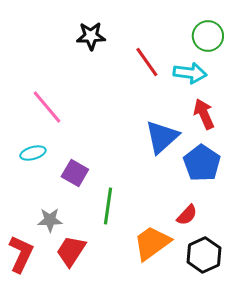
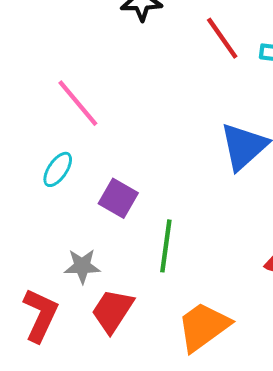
cyan ellipse: (33, 153) -> (58, 169), turned -40
orange trapezoid: (152, 243) -> (203, 327), moved

